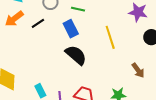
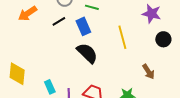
black line: (38, 23) -> (59, 21), moved

